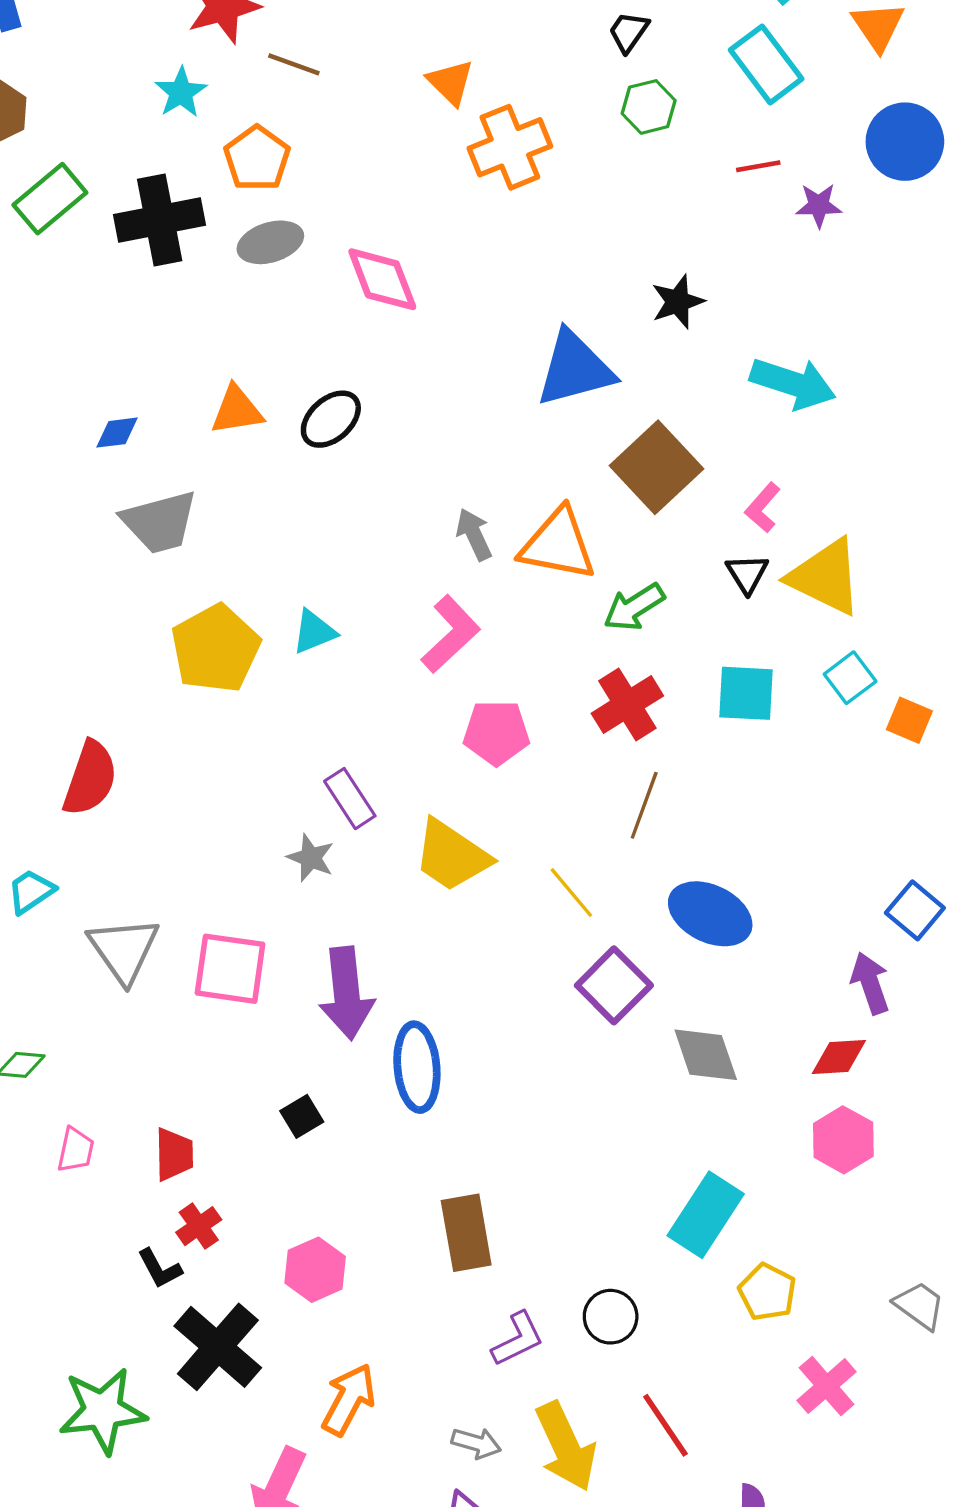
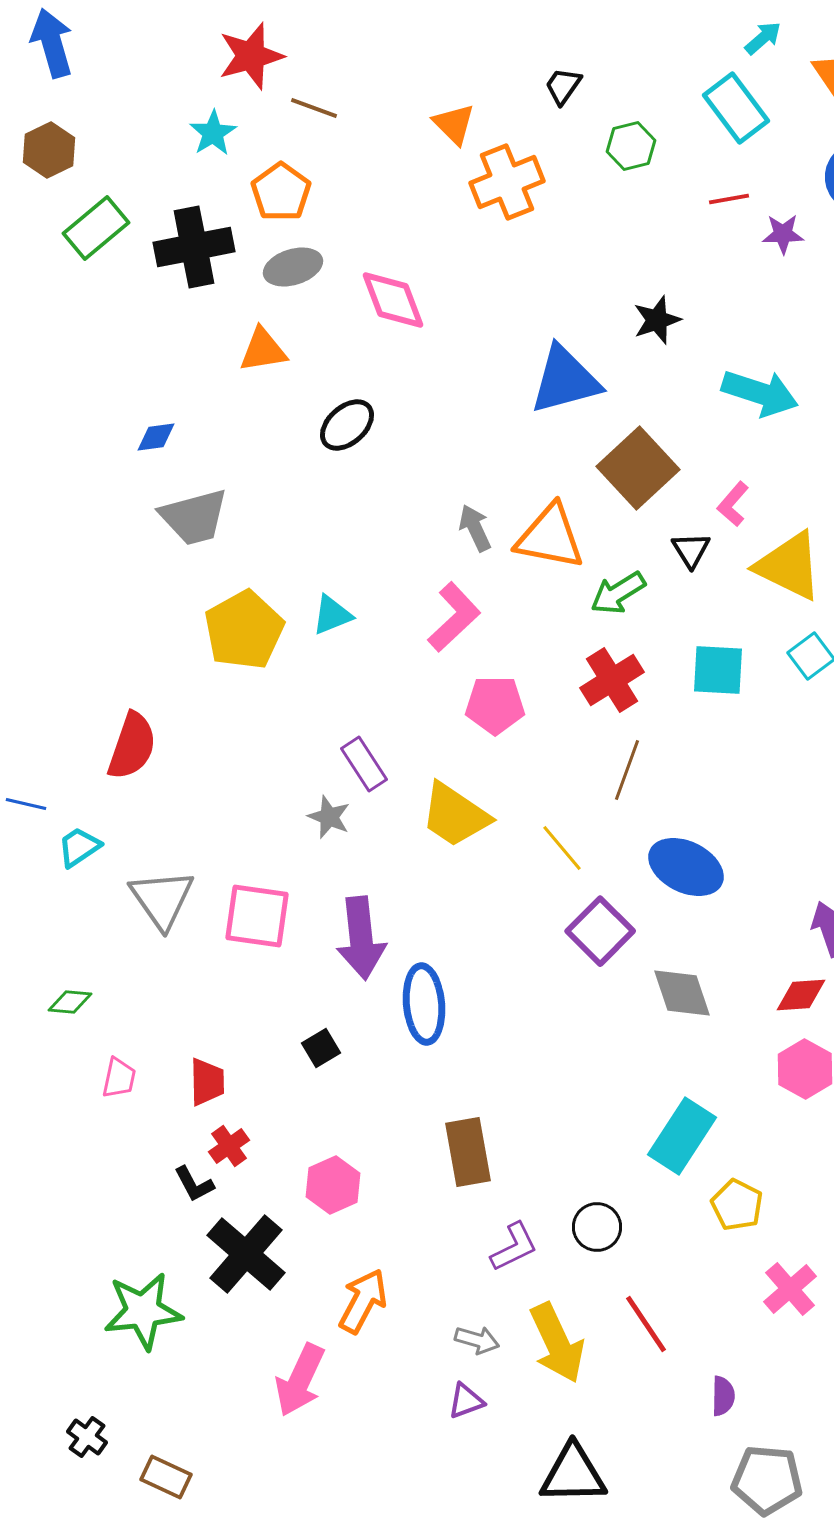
black trapezoid: (628, 32) -> (563, 86), moved
orange triangle: (237, 410) -> (263, 350), moved
black triangle: (747, 574) -> (691, 550), moved

